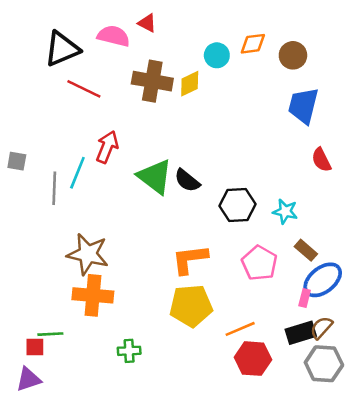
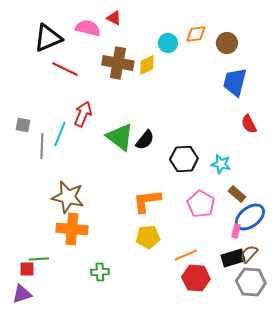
gray square: (17, 161) -> (23, 125), moved
black semicircle: (187, 180) -> (145, 140), turned -90
yellow pentagon: (191, 306) -> (148, 237), size x0.7

